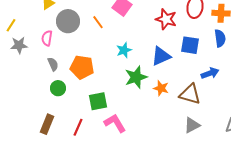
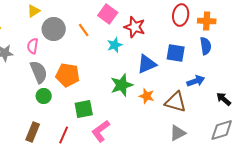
red star: (166, 19) -> (135, 27), moved
cyan star: (124, 50) -> (115, 45), moved
gray semicircle: (53, 64) -> (39, 72), size x1.6
pink L-shape: (115, 123) -> (101, 131), turned -95

